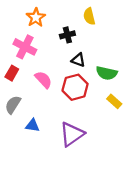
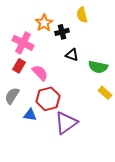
orange star: (36, 17) -> (44, 23), moved
red rectangle: (12, 73) -> (19, 66), moved
red hexagon: (75, 87) -> (48, 99), moved

